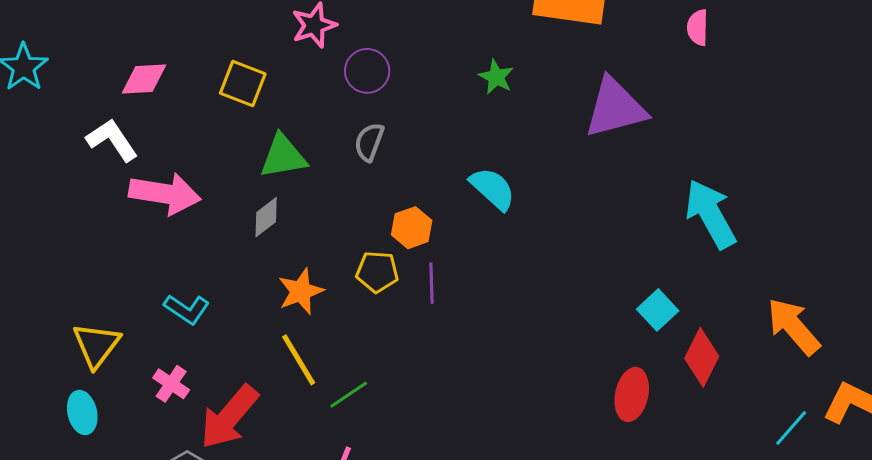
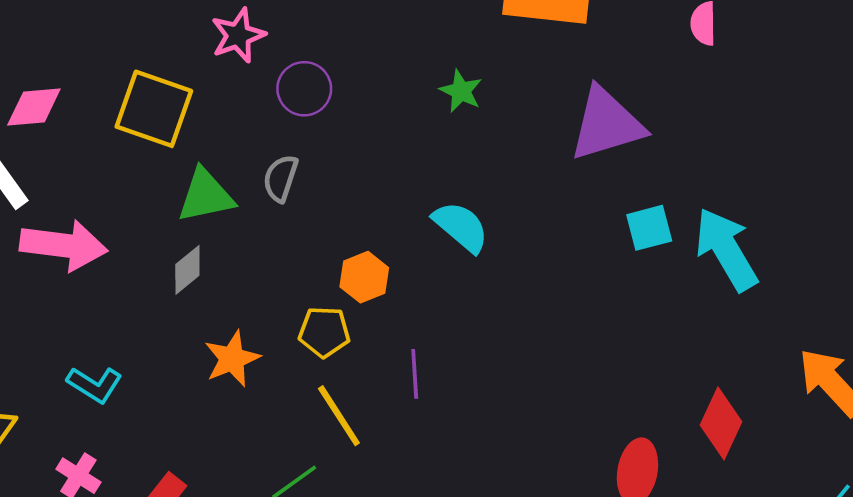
yellow square: (243, 84) -> (154, 109), size x1.4
gray semicircle: (369, 142) -> (281, 178), moved
purple line: (431, 283) -> (415, 374), moved
cyan square: (658, 310) -> (649, 228), moved, turned 30
yellow line: (299, 360) -> (339, 416), moved

